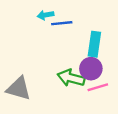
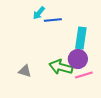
cyan arrow: (45, 15) -> (39, 13), turned -40
gray triangle: (19, 88) -> (25, 71), moved, size x0.6

